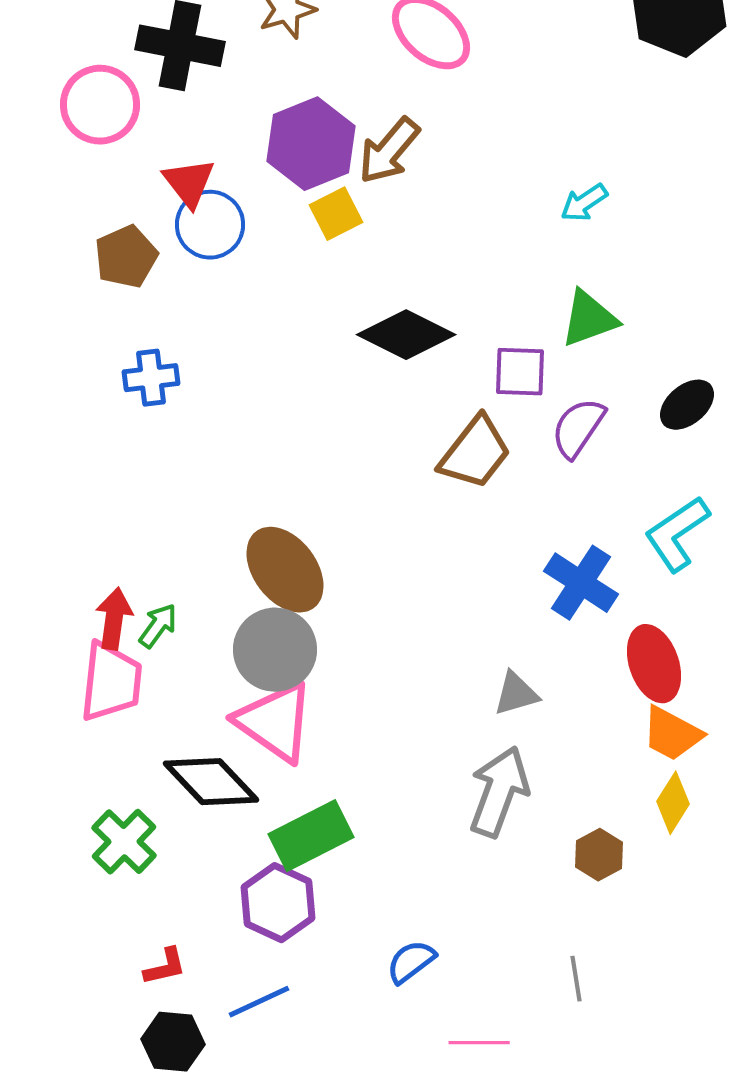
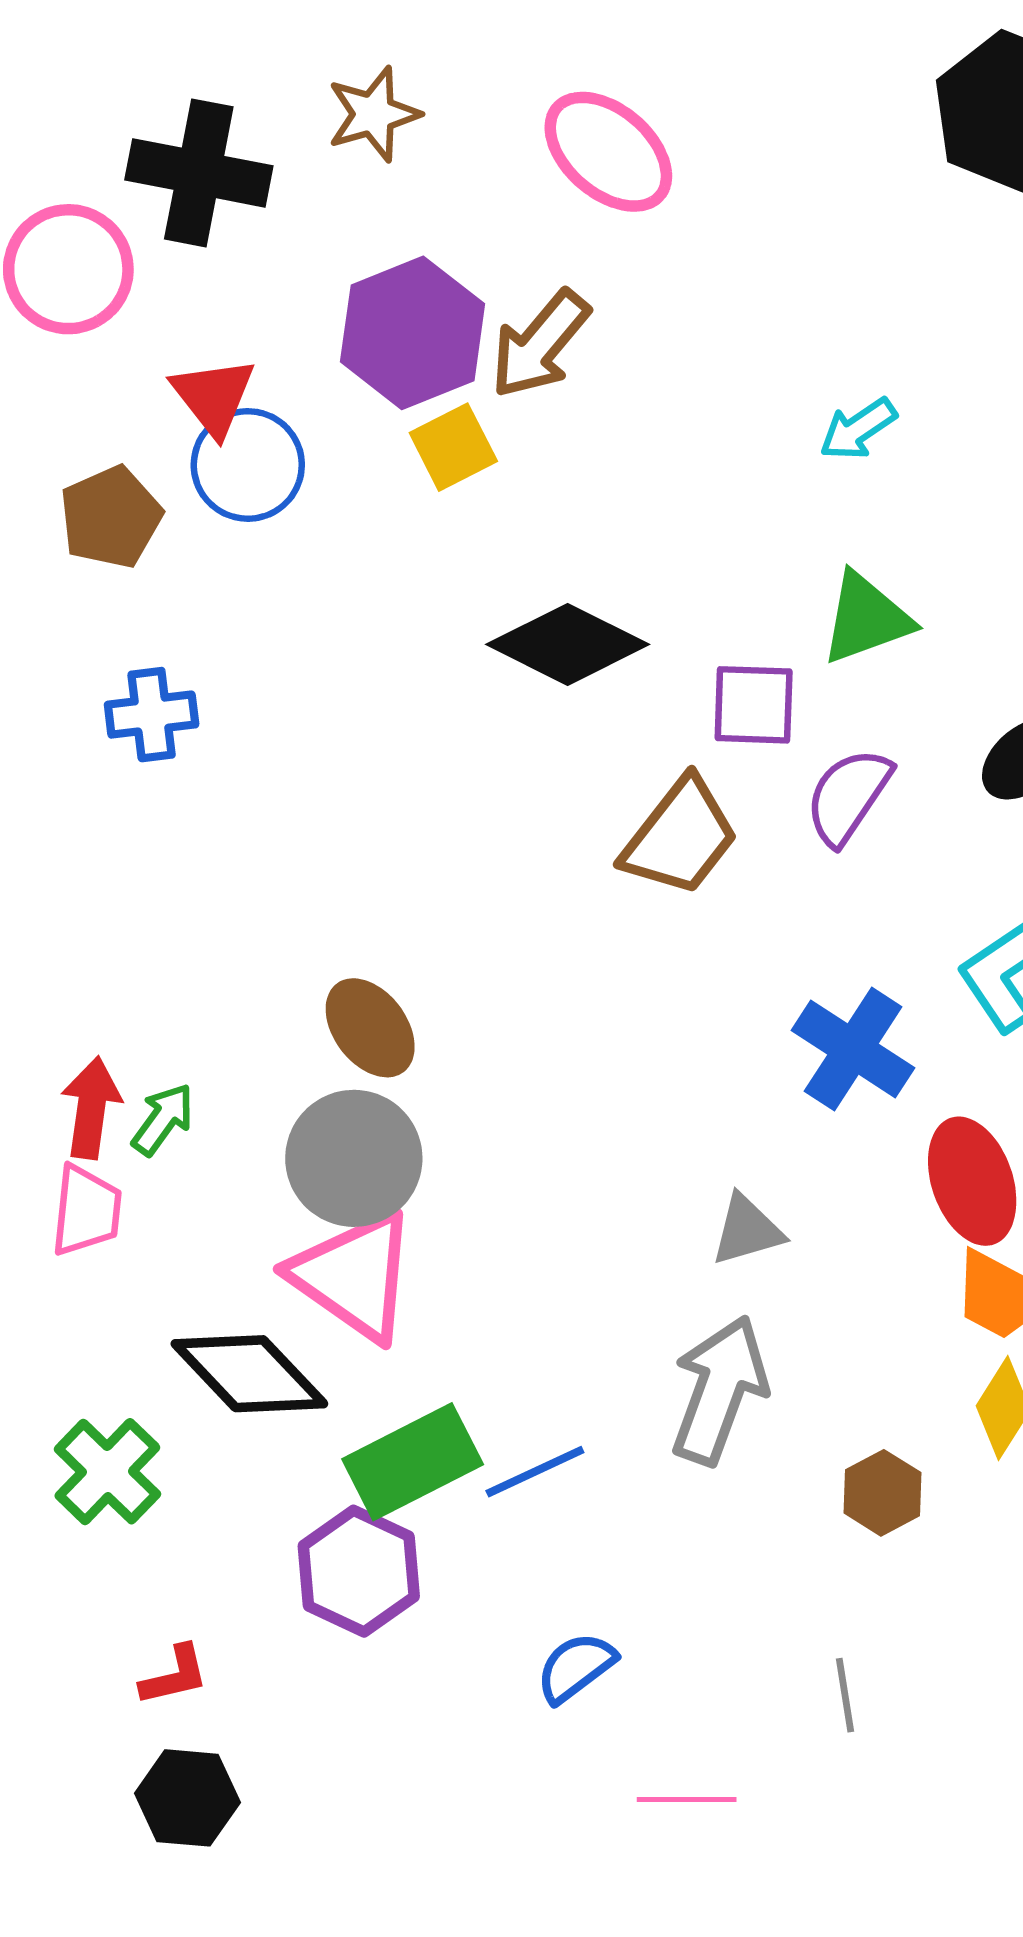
brown ellipse: (285, 570) -> (370, 1028), size x0.7
pink trapezoid: (111, 682) -> (86, 1211), size x0.7
blue line: (259, 1002) -> (535, 1472), moved

